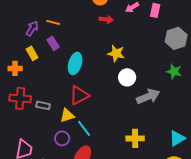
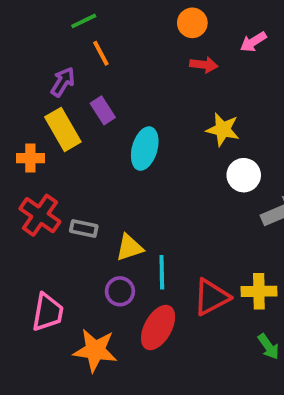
orange line: (53, 22) -> (101, 53), moved, turned 48
yellow rectangle: (32, 53) -> (63, 129), size x1.5
red triangle: (79, 95) -> (211, 297), moved
red cross: (20, 98) -> (40, 215), turned 30
cyan line: (84, 128) -> (162, 272), turned 36

